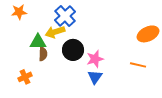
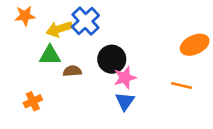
yellow arrow: (55, 32) -> (59, 29), moved
black circle: (73, 50) -> (112, 59), moved
brown semicircle: (43, 54) -> (72, 71), moved, turned -96

